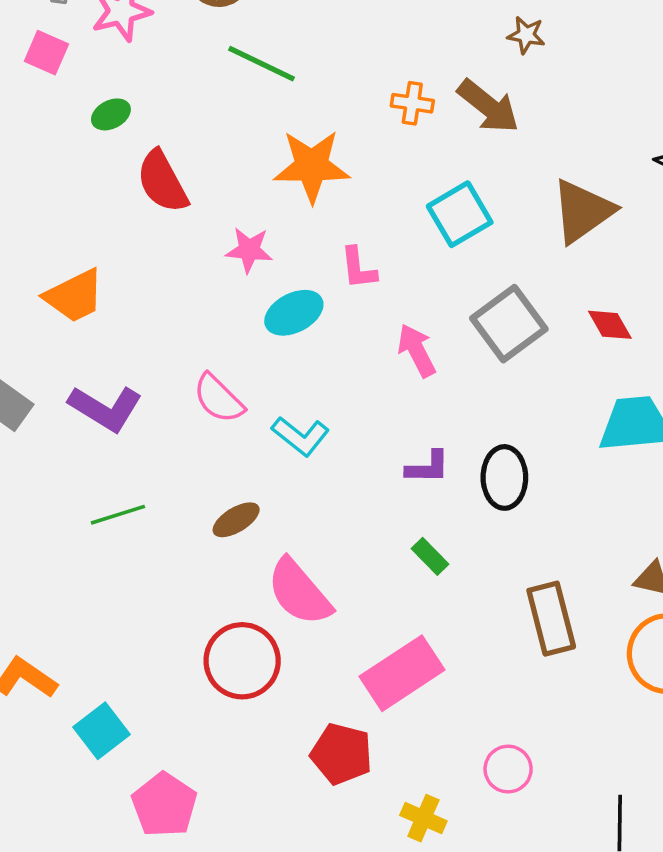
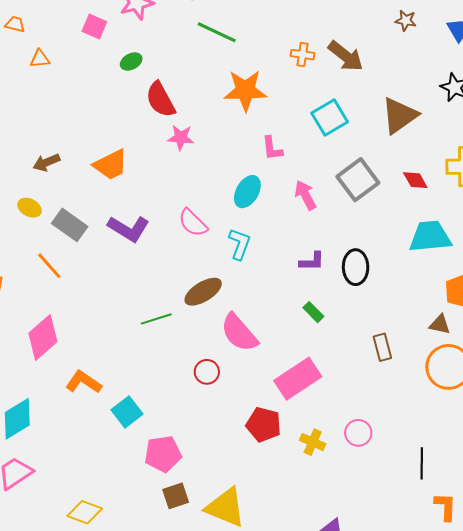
brown star: (526, 35) -> (406, 21), moved
pink star: (249, 250) -> (181, 138), moved
cyan ellipse: (294, 313) -> (247, 192), moved, turned -32
cyan L-shape: (300, 436) -> (240, 244), turned -108
green line: (118, 515) -> (156, 319), moved
brown ellipse: (236, 520) -> (203, 292), size x1.4
brown rectangle: (551, 619) -> (382, 347), size x0.7
red circle: (242, 661) -> (207, 372), size x0.6
pink pentagon: (164, 805) -> (163, 454), turned 30
yellow cross: (423, 818) -> (313, 442), moved

